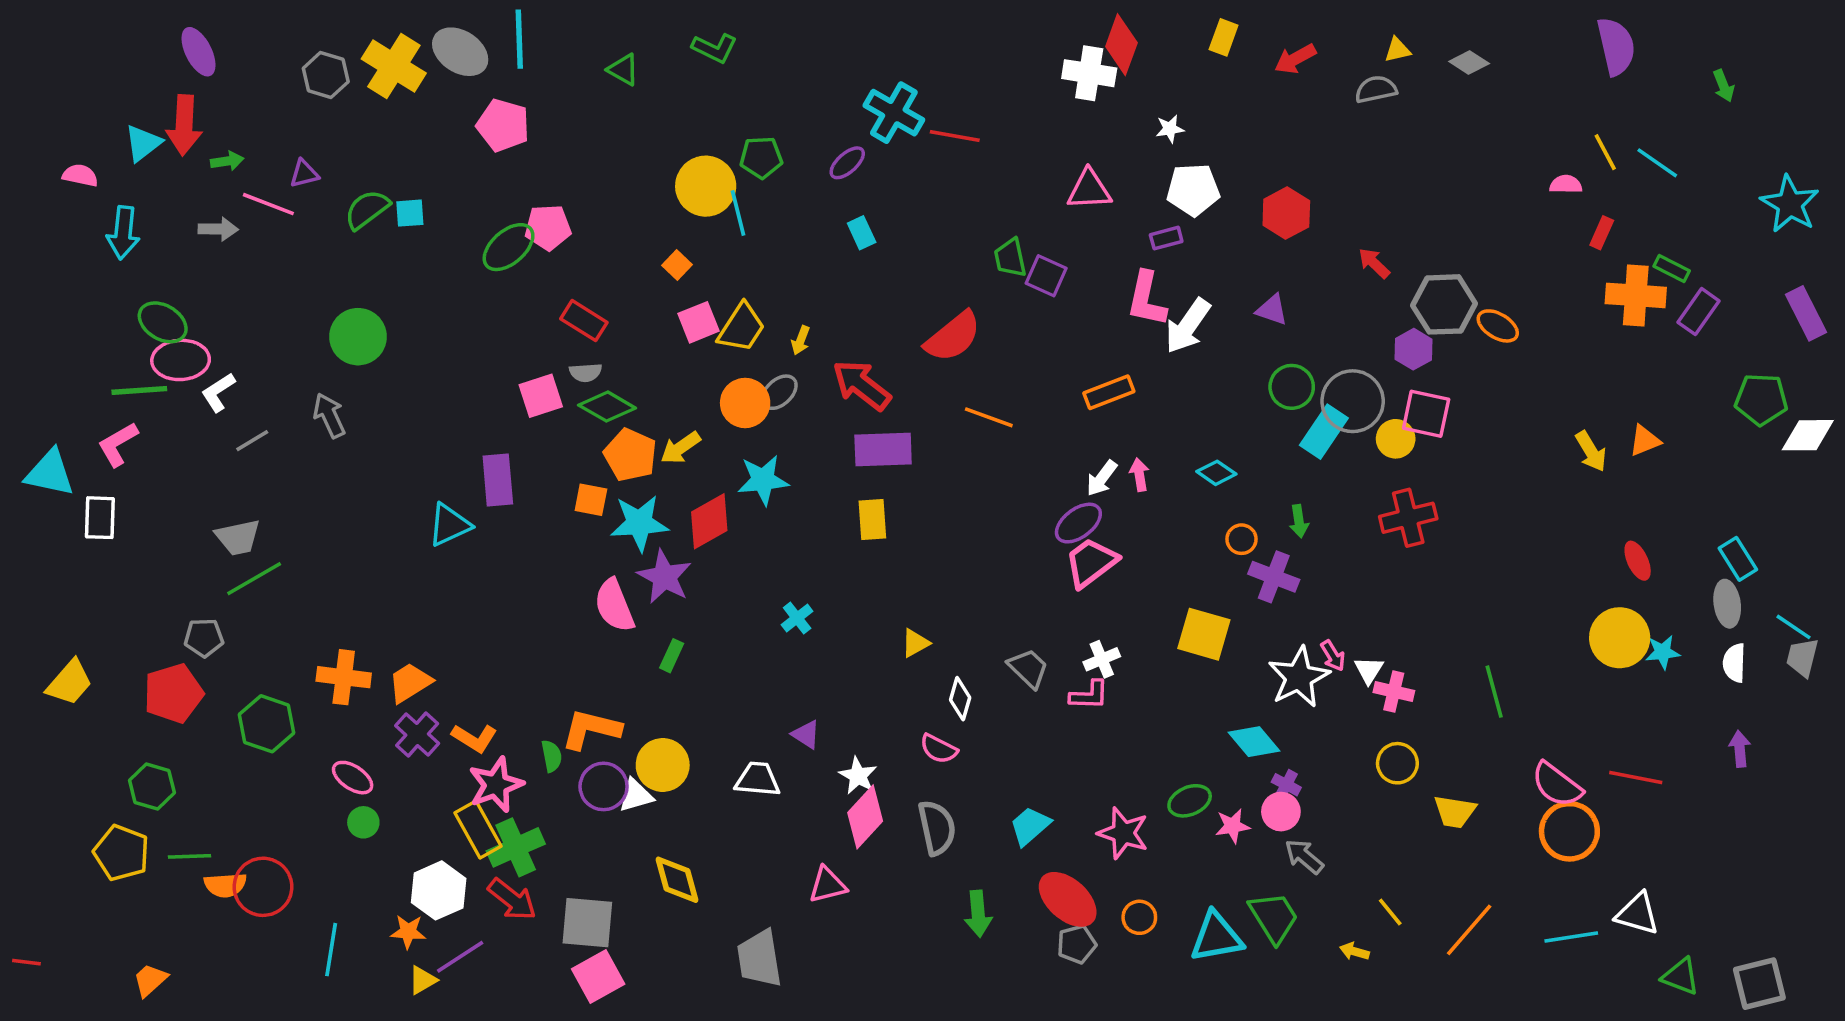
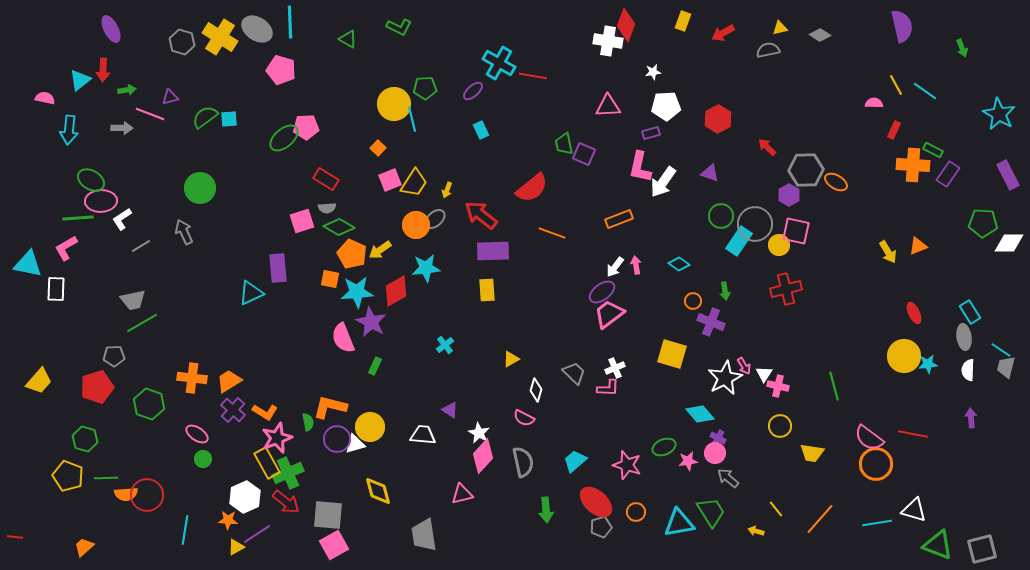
red arrow: (184, 125) -> (103, 70), size x0.7
green triangle: (1681, 976) -> (938, 545), size x1.4

